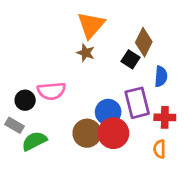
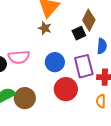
black square: (131, 59) -> (79, 33), turned 32
blue circle: (108, 112) -> (55, 62), moved
brown circle: (87, 133) -> (25, 98), moved

